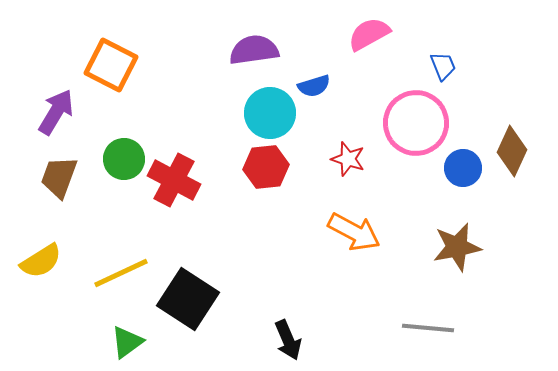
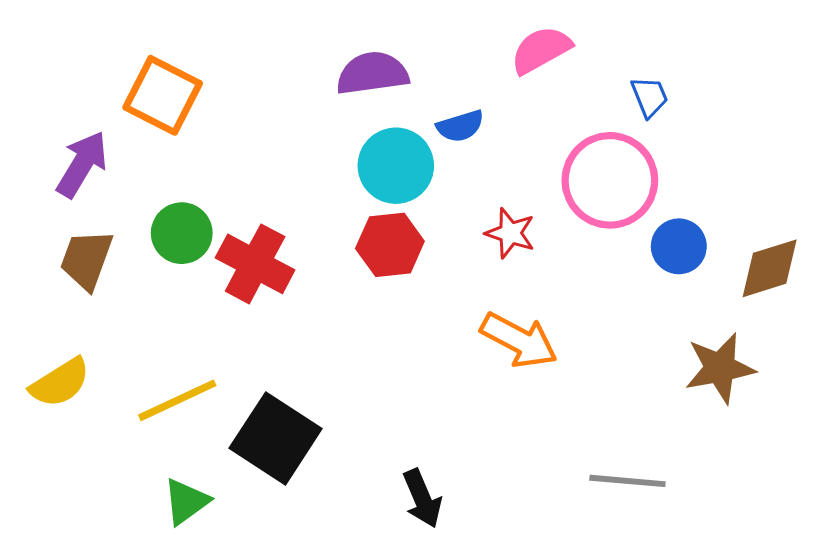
brown diamond: (512, 151) -> (770, 268), moved, turned 48
brown star: (457, 247) -> (720, 368), moved

